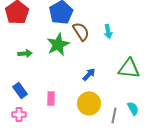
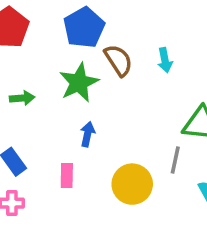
blue arrow: (89, 74) -> (87, 134), moved, turned -32
gray line: (114, 115) -> (175, 160), moved

